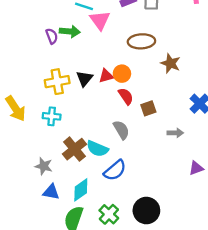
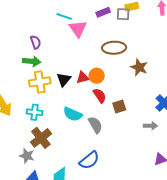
green arrow: (70, 31) -> (32, 61), moved
gray arrow: (175, 133) -> (150, 126), moved
brown cross: (75, 149) -> (41, 138), moved
cyan semicircle: (97, 149) -> (73, 114), moved

